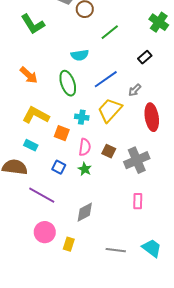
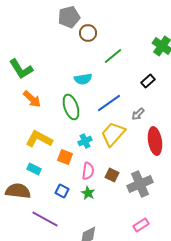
green L-shape: (33, 24) -> (21, 69), moved
cyan cross: (82, 117) -> (85, 141), turned -32
pink rectangle: (138, 201) -> (141, 225), turned 56

